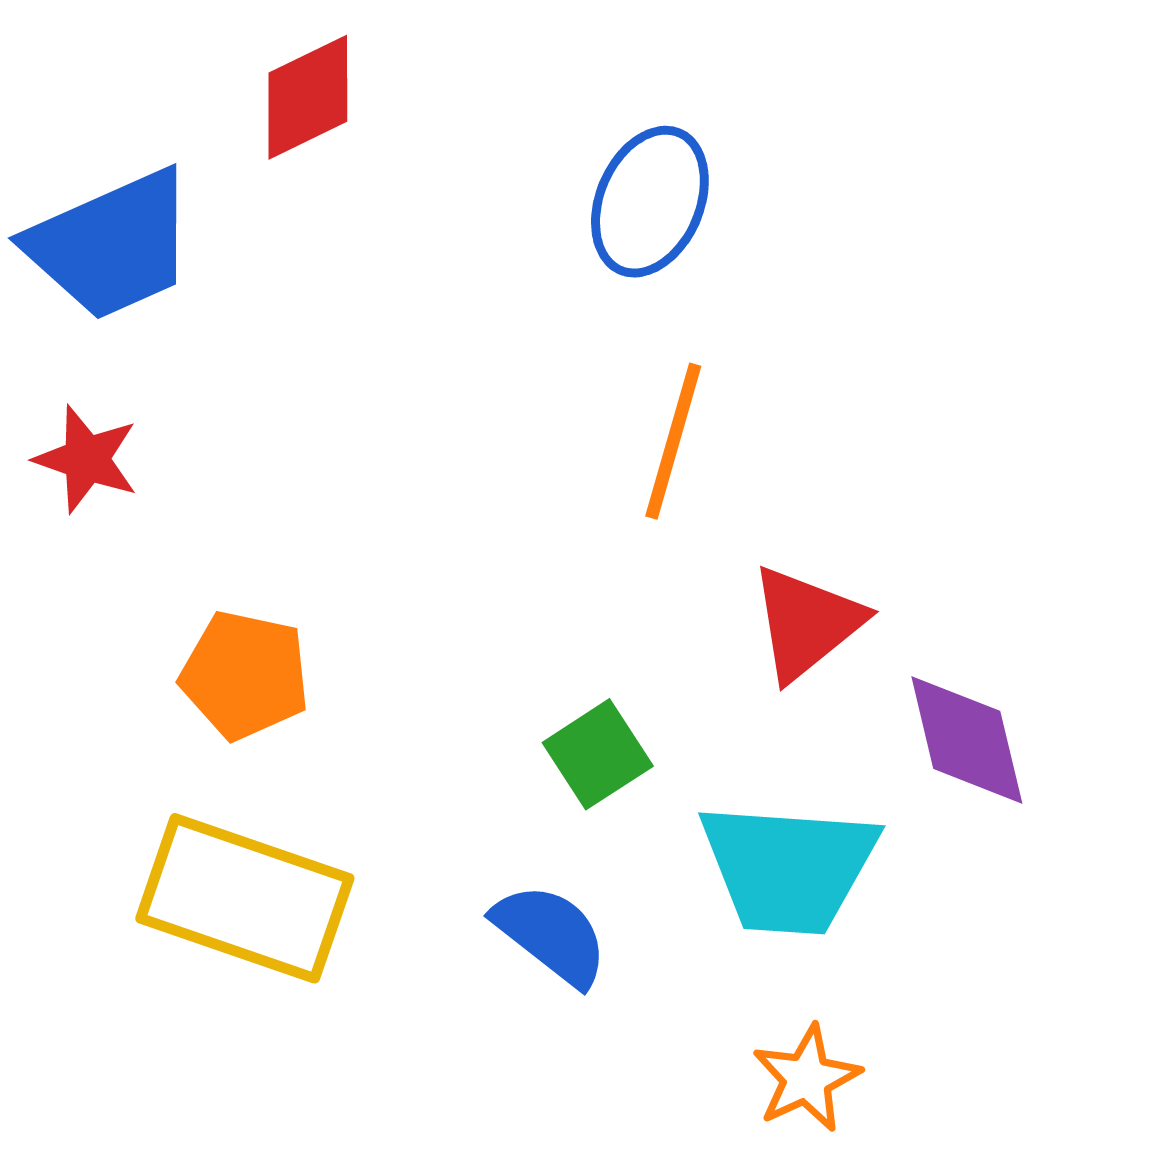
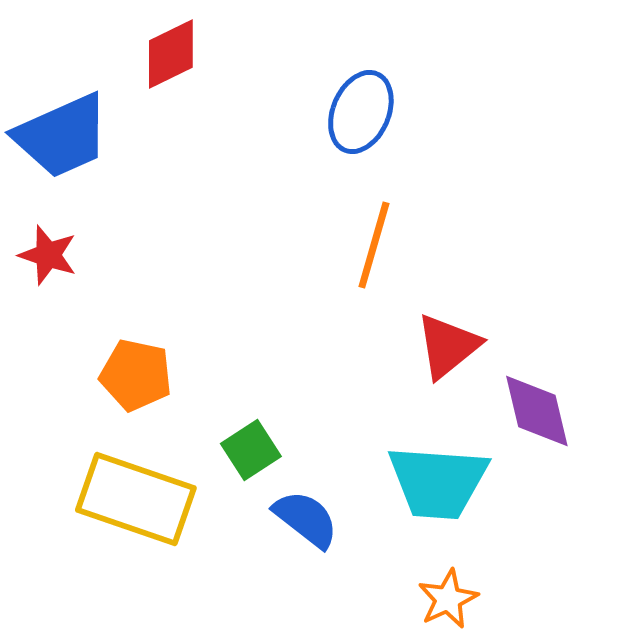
green square: (598, 754) -> (251, 450), moved

